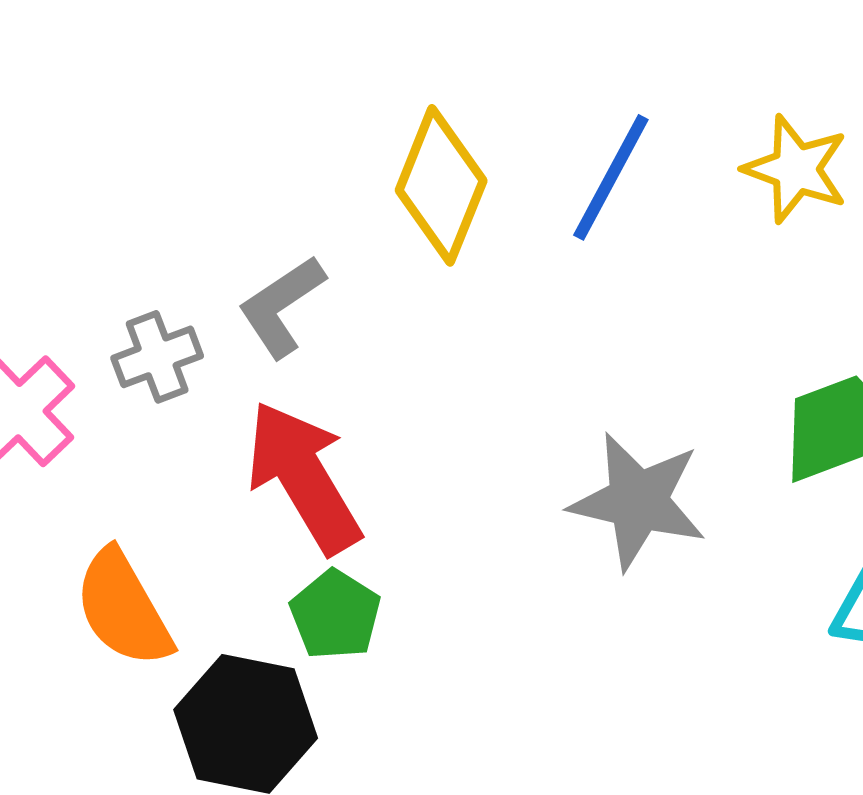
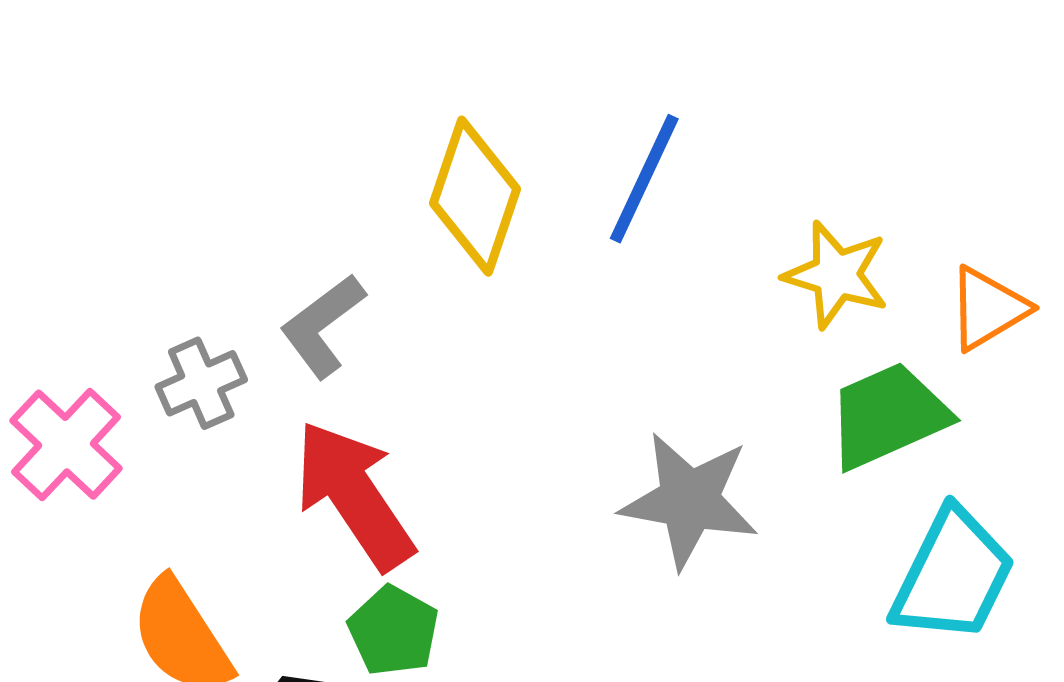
yellow star: (796, 169) -> (836, 275), moved

